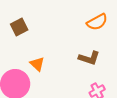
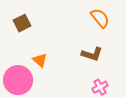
orange semicircle: (97, 22) -> (100, 18), turned -100

